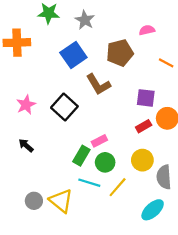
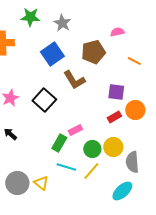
green circle: (105, 162) -> (92, 149), moved
gray circle: (34, 201) -> (17, 183), size x1.5
yellow triangle: (61, 201) -> (41, 183), size x0.7

